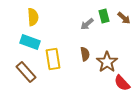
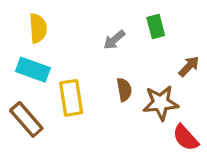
brown arrow: (124, 18) -> (189, 66), moved, turned -88
gray arrow: (87, 24) -> (114, 40), moved
brown star: (107, 62) -> (161, 103), turned 30

